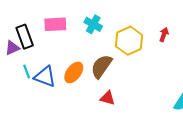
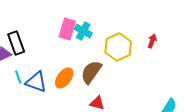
pink rectangle: (55, 24) -> (67, 29), moved, turned -70

